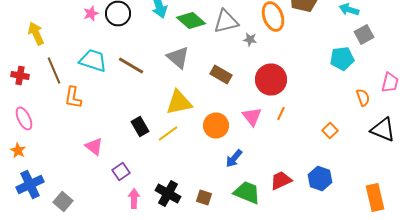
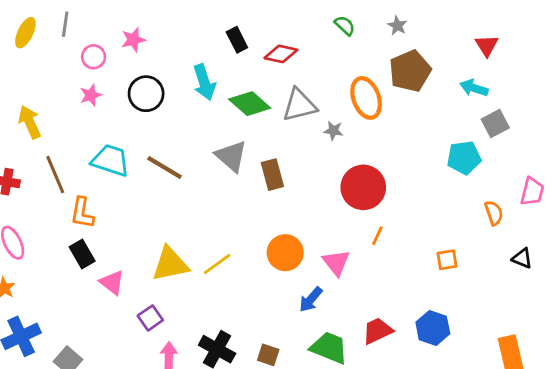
pink star: (91, 14) -> (91, 95), moved
brown rectangle: (221, 74) -> (272, 175), moved, turned 45
yellow triangle: (179, 102) -> (170, 264), moved
pink triangle: (252, 116) -> (336, 263), moved
black rectangle: (140, 126) -> (82, 254), moved
orange square: (330, 130) -> (447, 260), turned 35
black triangle: (383, 130) -> (522, 258), size x0.6

